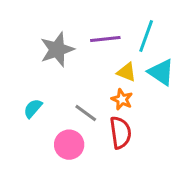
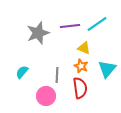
cyan line: (146, 36) -> (97, 24), turned 35
cyan triangle: (161, 72) -> (107, 69), moved, turned 36
gray line: (86, 113) -> (57, 75), turned 56

